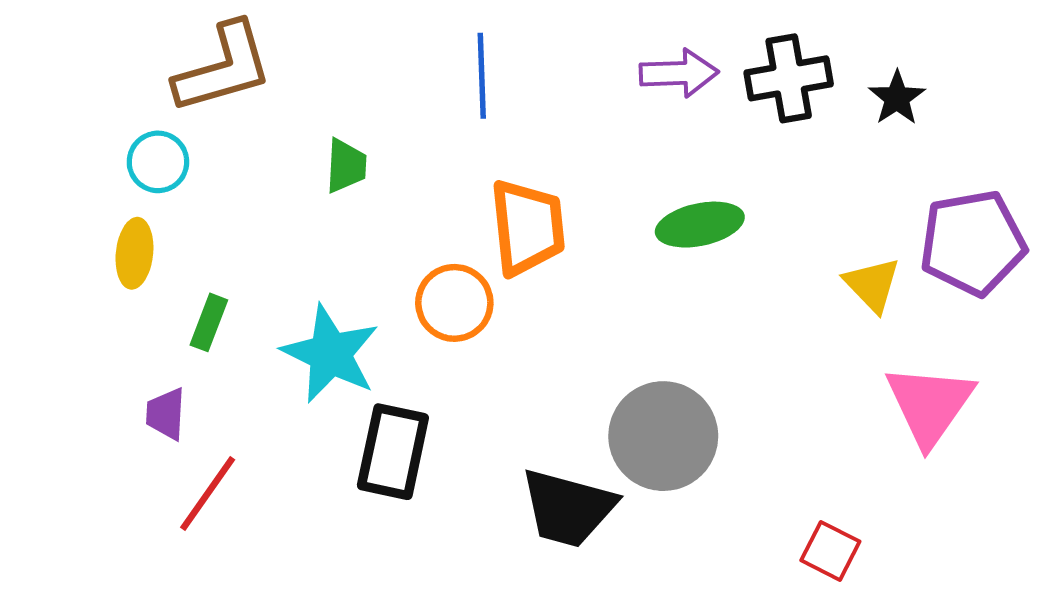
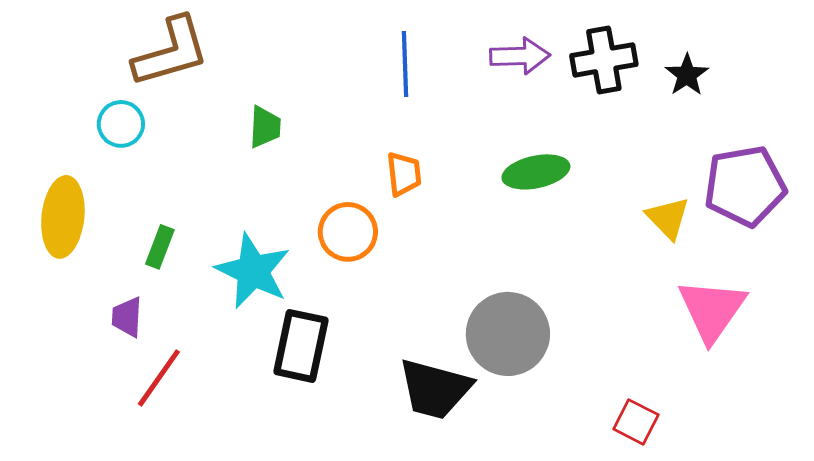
blue line: (482, 76) -> (405, 64), moved
orange trapezoid: (527, 227) -> (404, 174), size x0.6
yellow ellipse: (134, 253) -> (63, 217), moved, size x1.5

